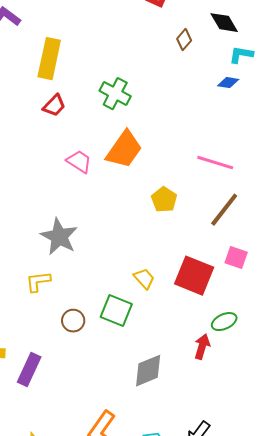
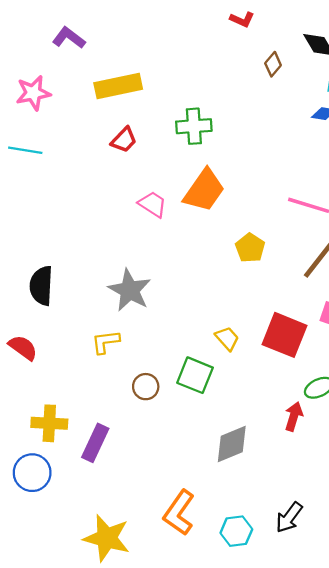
yellow rectangle: (49, 59) -> (118, 86), turned 66
green cross: (115, 94) -> (194, 126), turned -32

